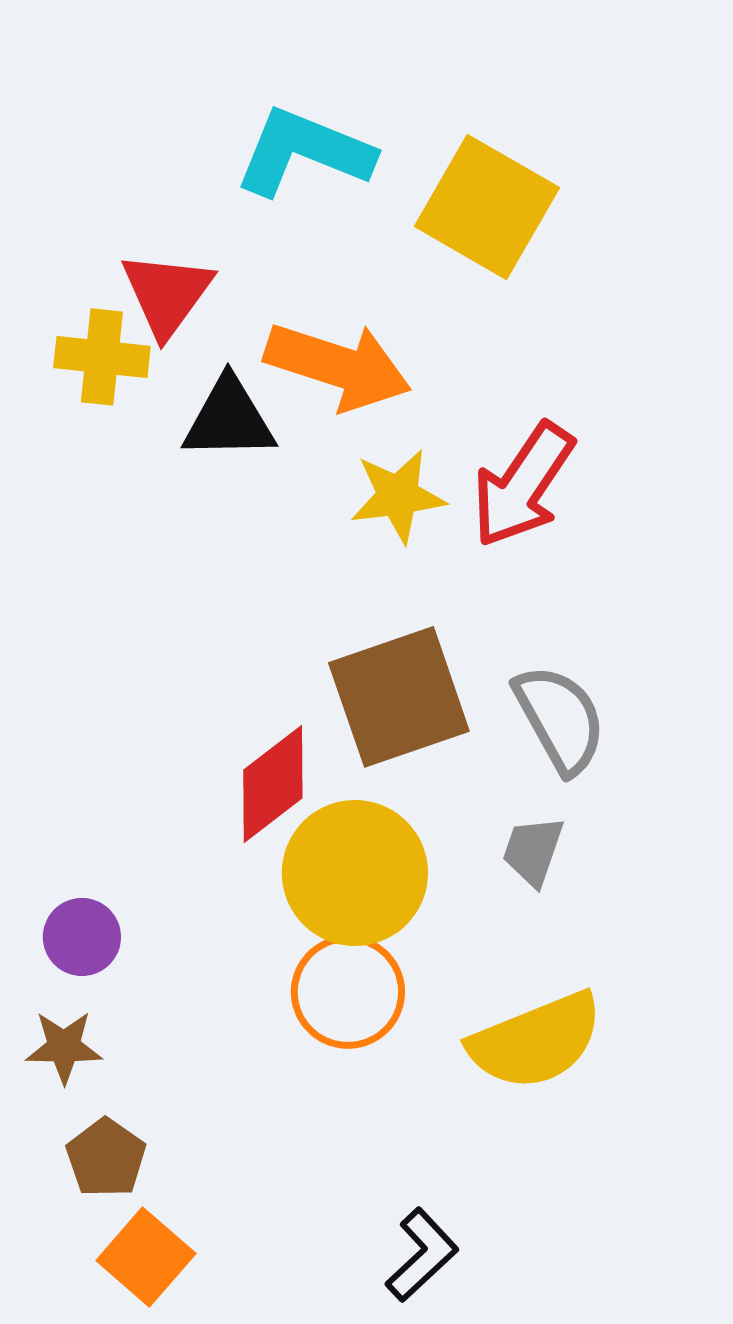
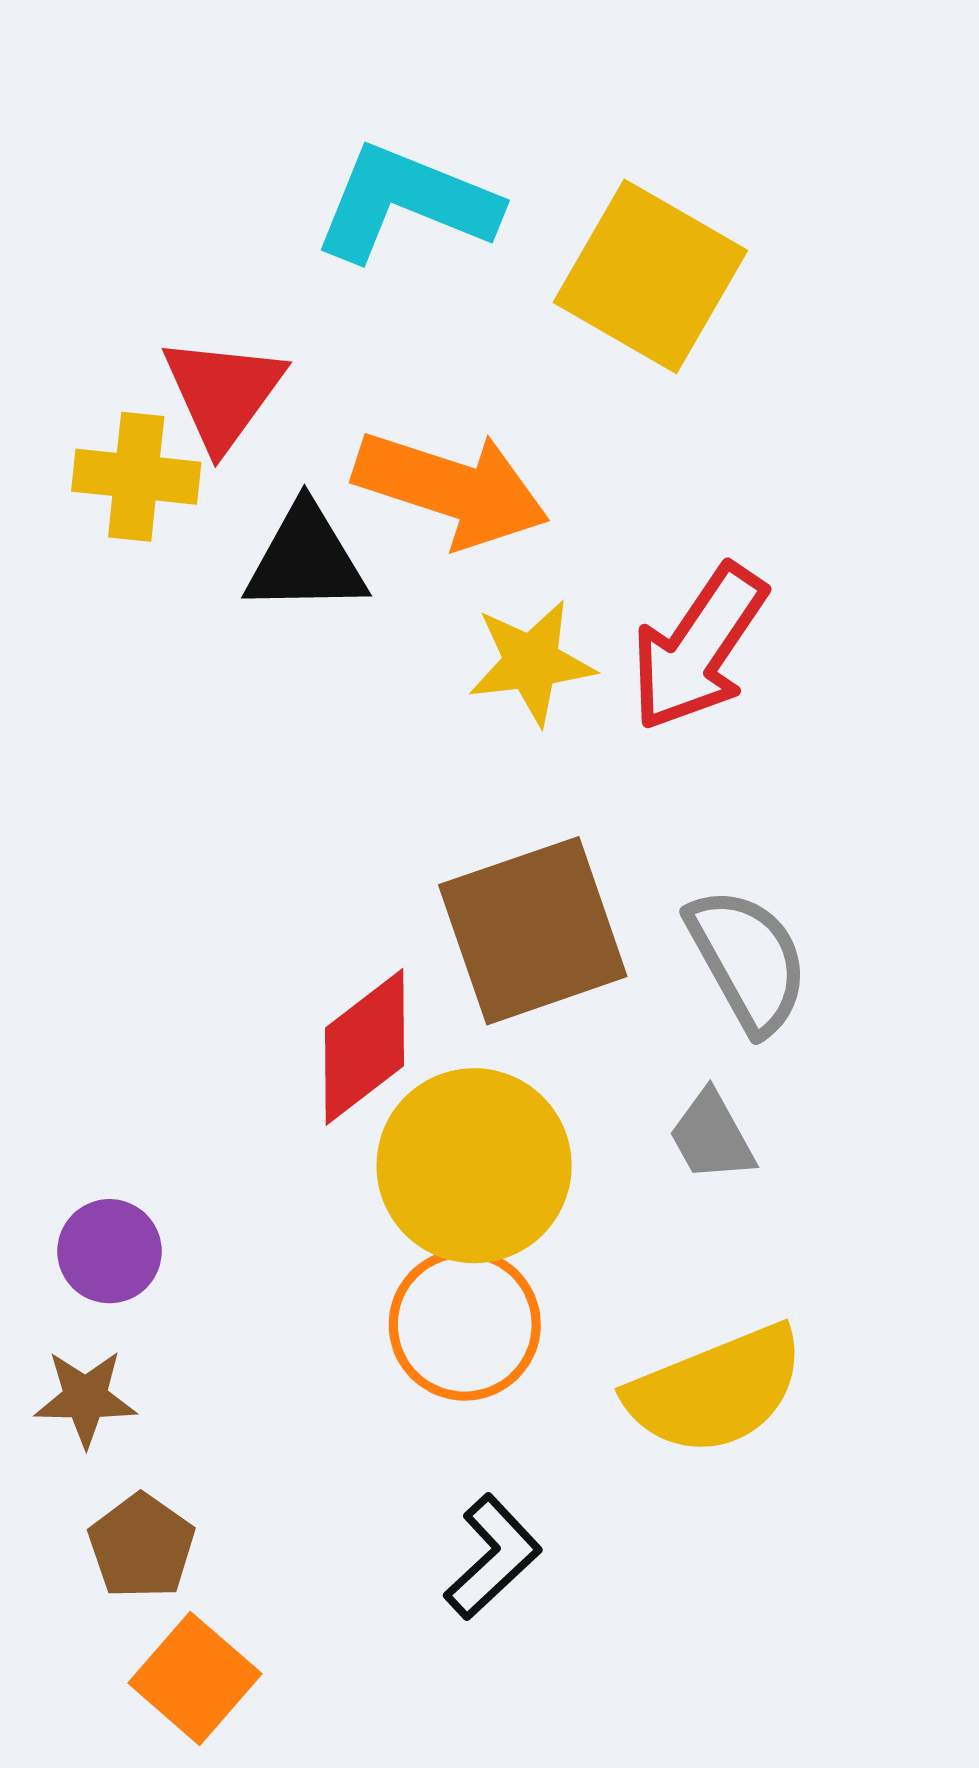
gray trapezoid: (533, 851) -> (712, 1136), turned -48
black L-shape: (422, 1255) -> (493, 1557), moved

